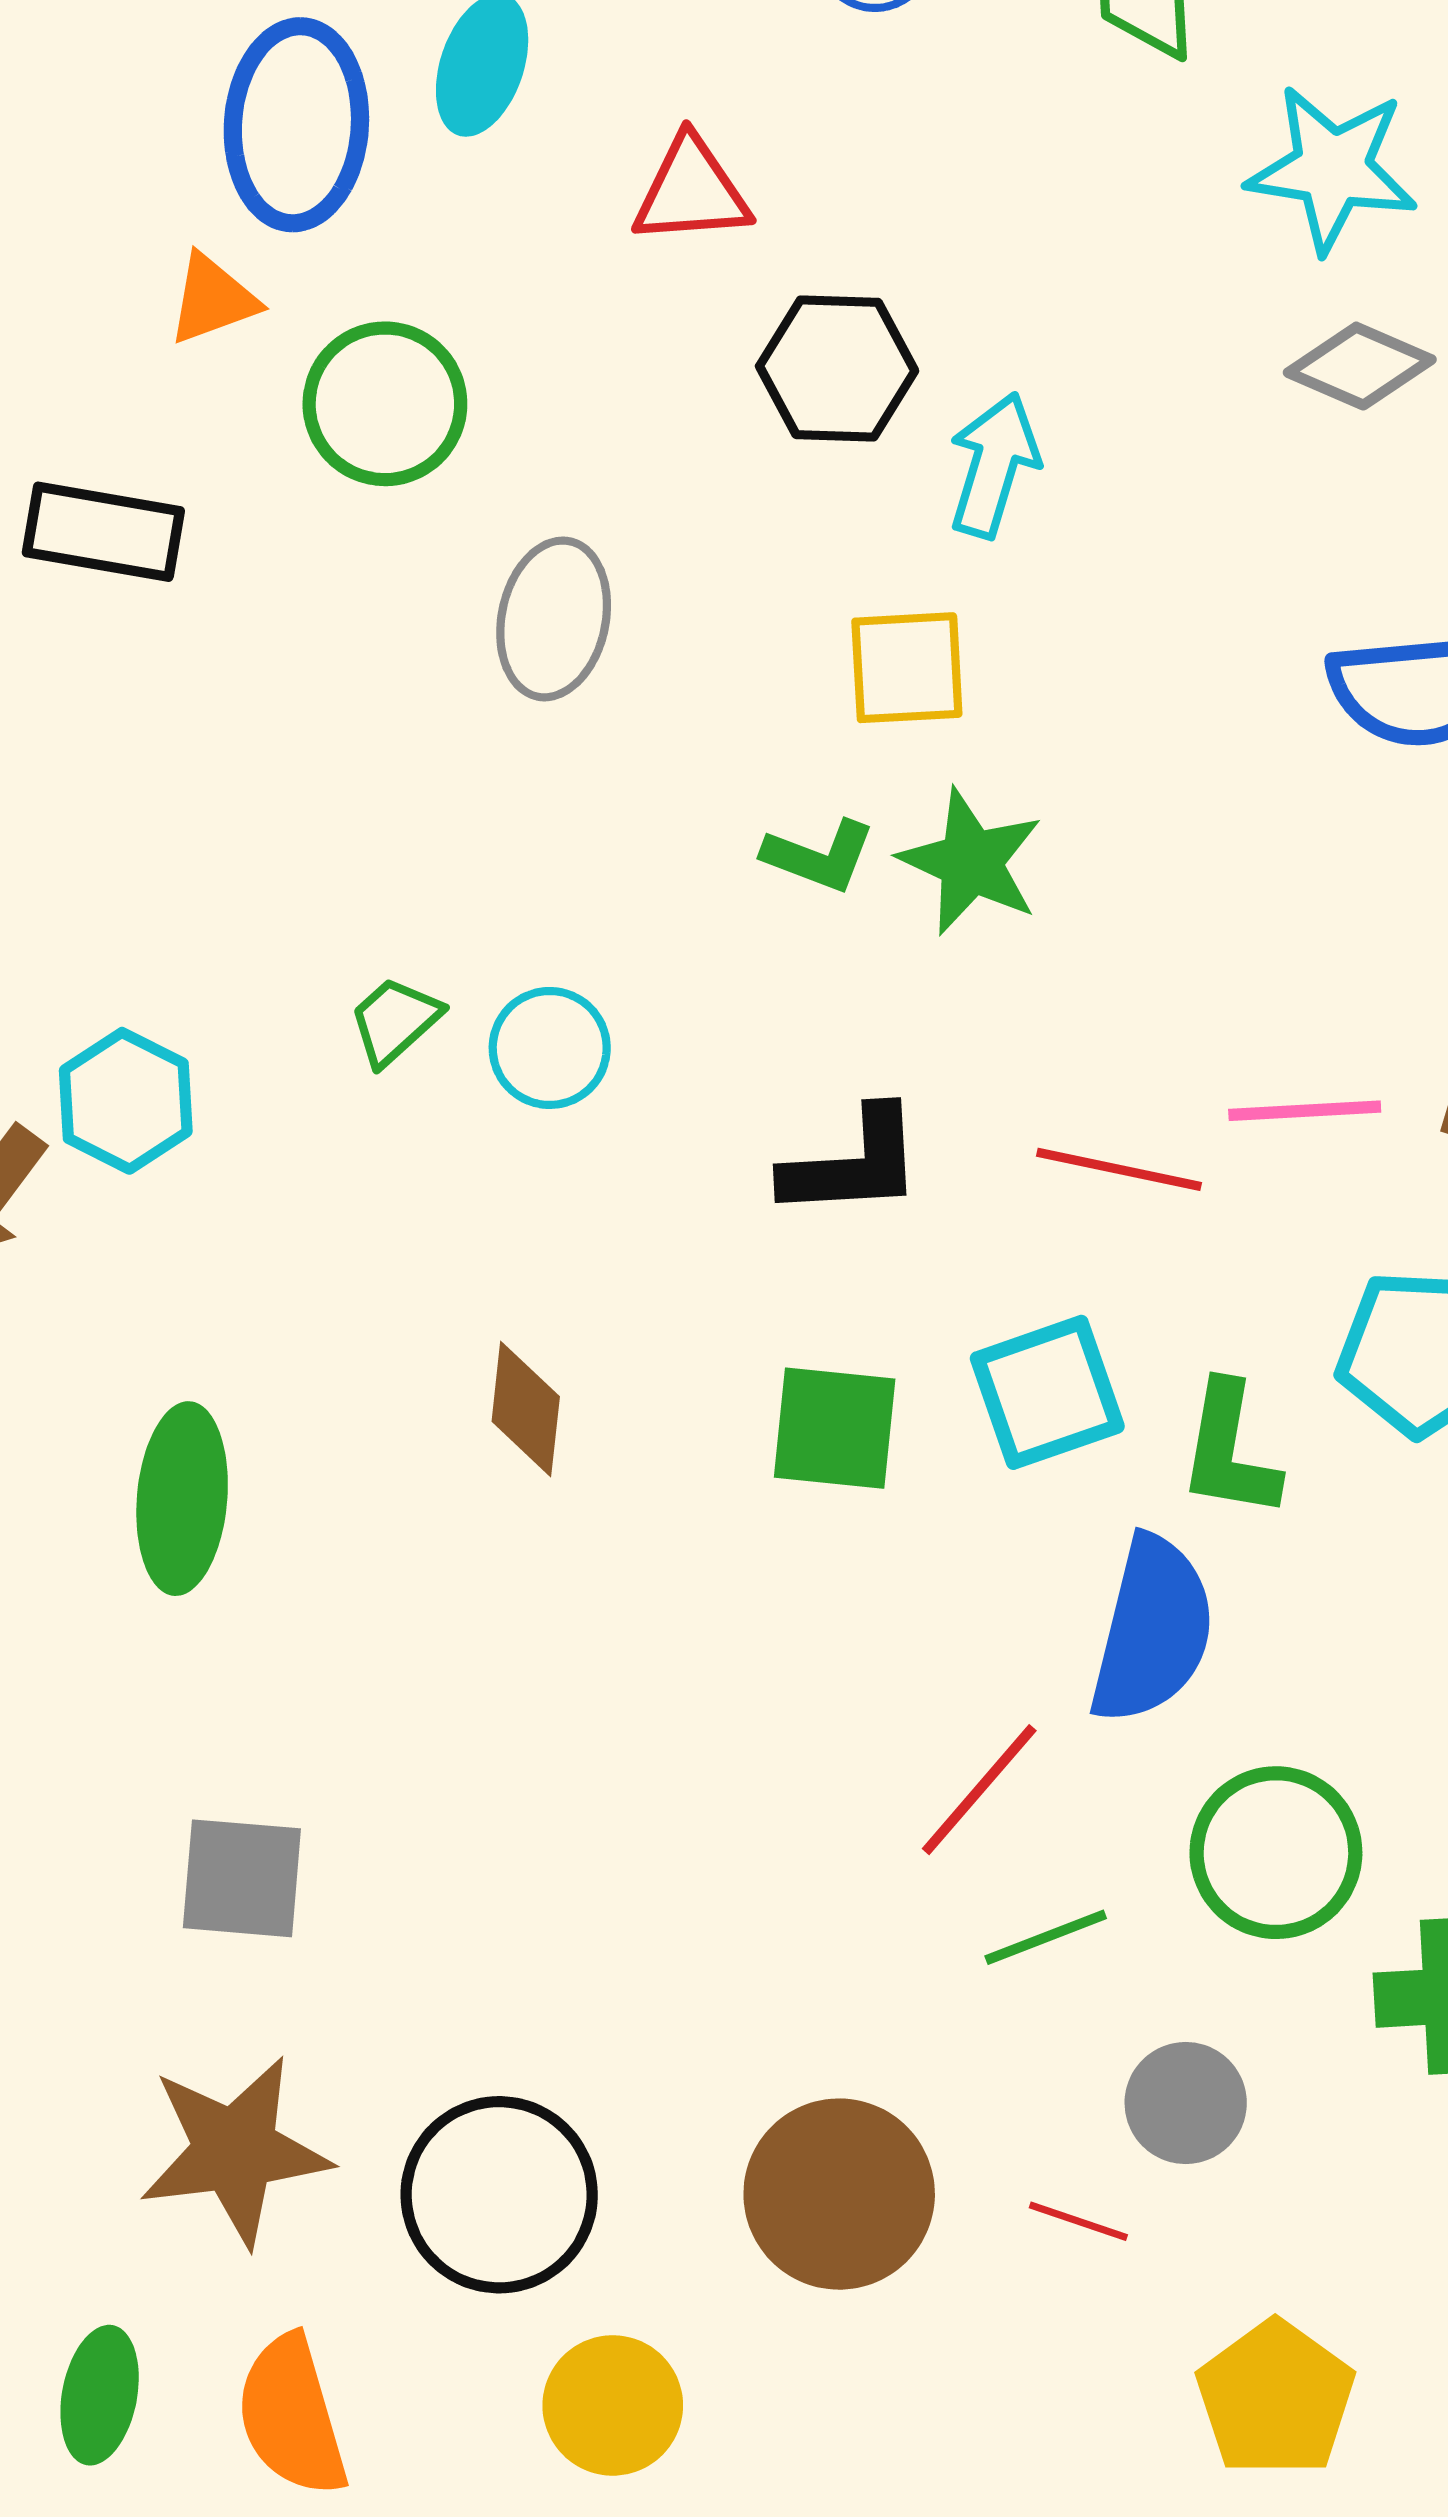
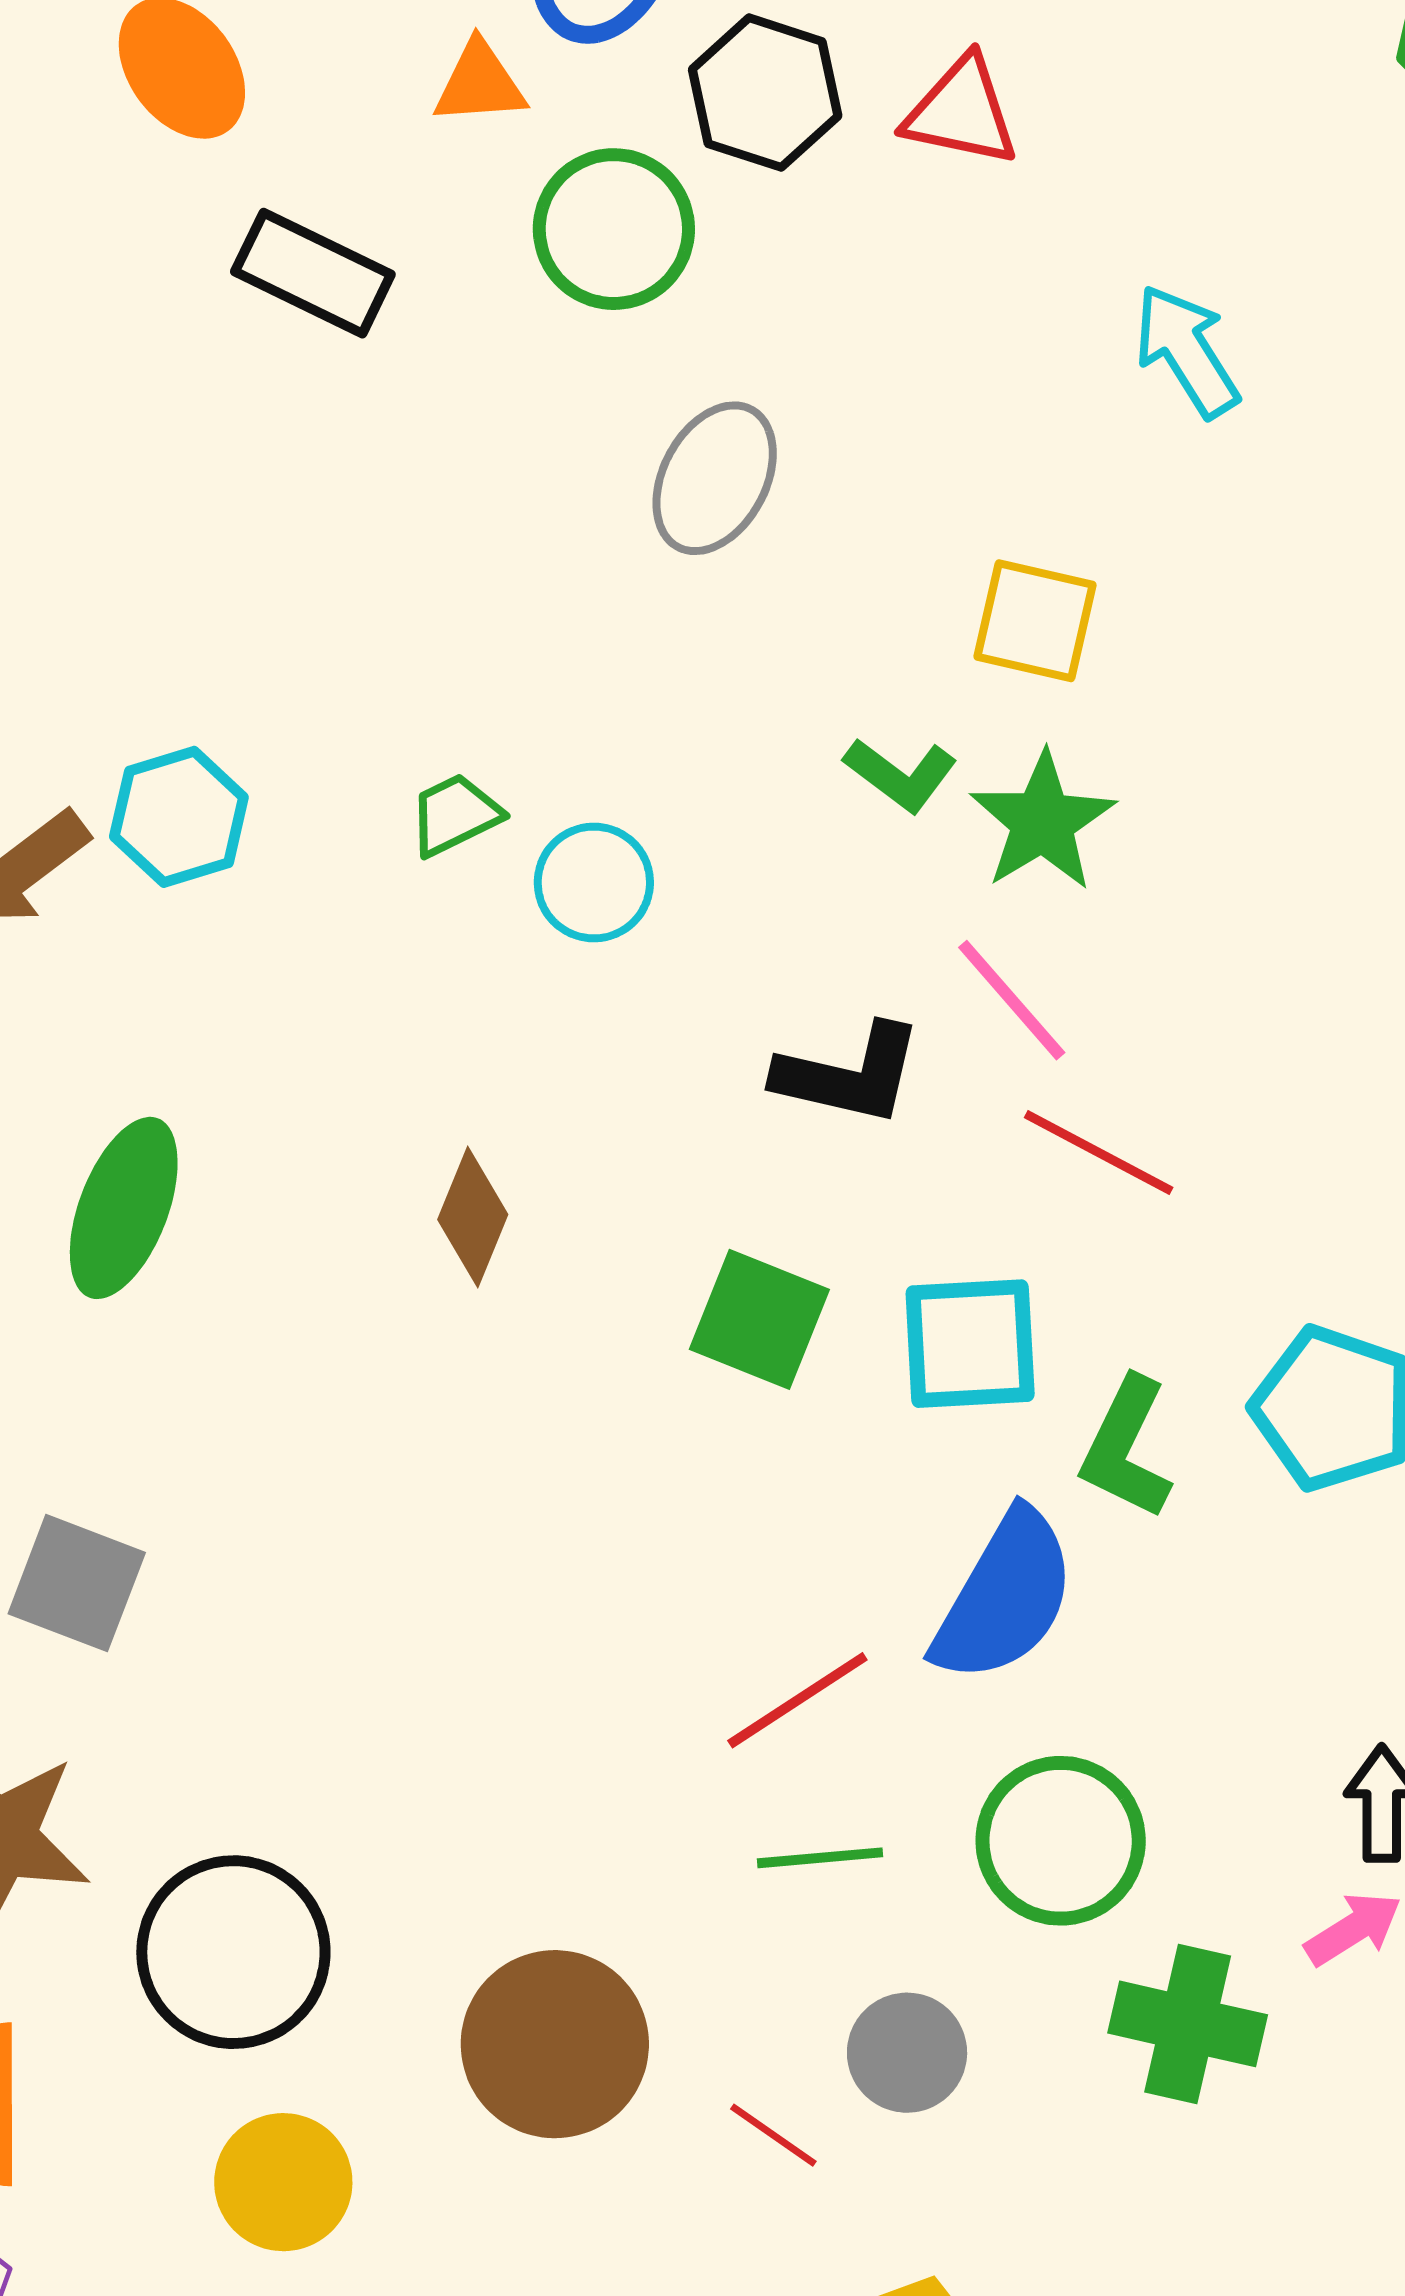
black hexagon: (837, 368) -> (765, 93), moved
cyan arrow: (994, 465) -> (1187, 351), moved, turned -65
pink line: (1305, 1111) -> (1012, 1000), moved, turned 36

